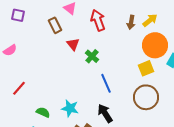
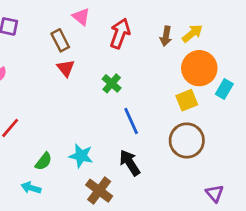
red arrow: (98, 20) -> (120, 33), turned 40
red triangle: (73, 44) -> (66, 68), moved
green semicircle: (43, 112) -> (43, 161), turned 104

